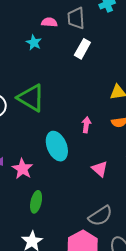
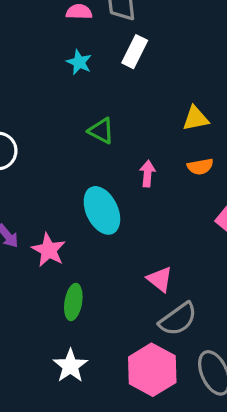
cyan star: (34, 43) -> (79, 62), moved
green triangle: (31, 98) -> (101, 131), moved, size x0.6
pink triangle: (100, 169) -> (160, 279), moved

